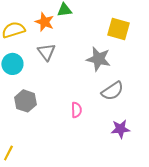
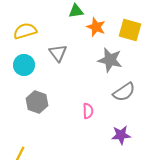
orange star: (44, 22) -> (96, 27), moved
purple star: (120, 129) -> (121, 135), moved

